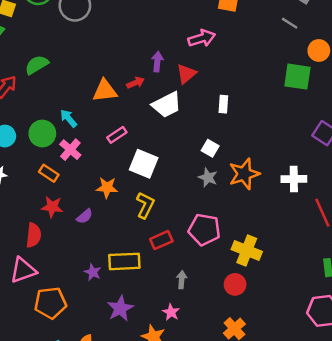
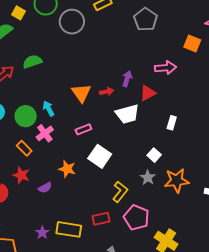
orange triangle: (105, 91) -> (81, 93), turned 50
yellow L-shape: (145, 205) -> (120, 192), moved

